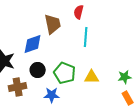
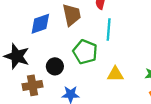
blue diamond: (33, 44) -> (40, 24), moved
green pentagon: (65, 73) -> (85, 52), moved

